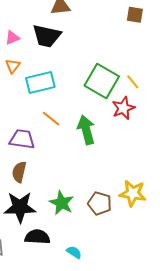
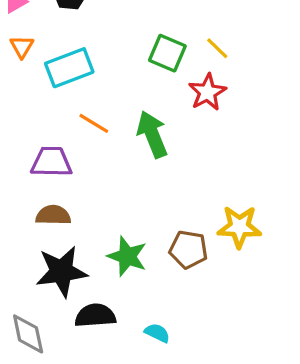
green square: (102, 81) -> (167, 53), size x0.7
brown semicircle: (19, 172) -> (53, 215), turned 85

